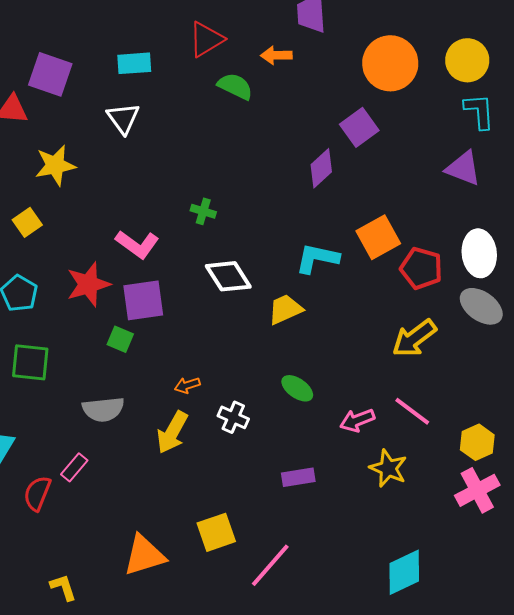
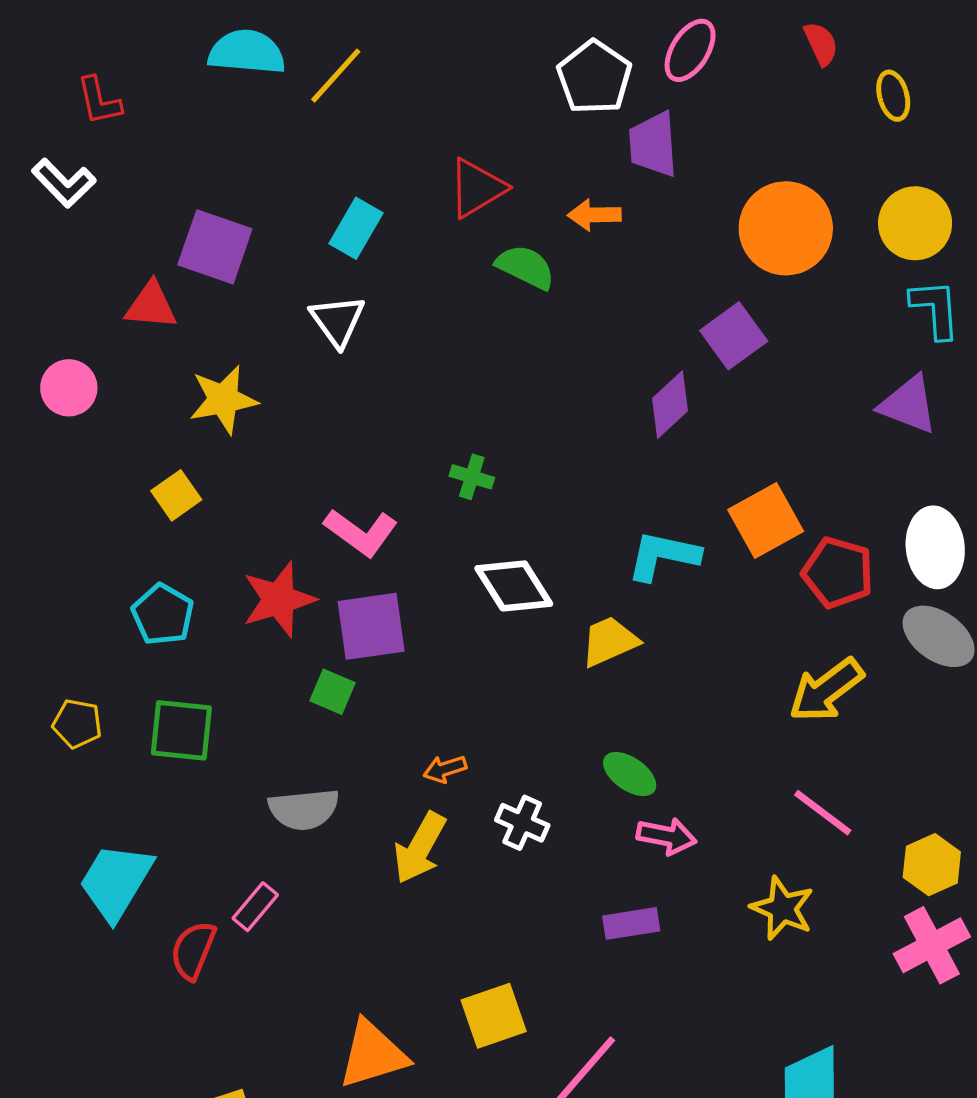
cyan rectangle: (134, 63) -> (356, 228), turned -56
pink arrow: (357, 420) -> (667, 836), moved, turned -148

